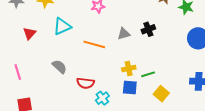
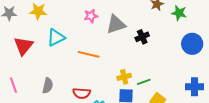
red triangle: (29, 33) -> (24, 46), size x1.5
gray triangle: (124, 34) -> (116, 24), moved, size x1.5
gray semicircle: (59, 67) -> (48, 86), moved, turned 63

